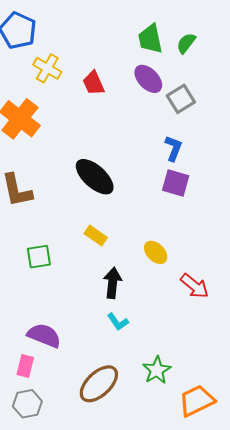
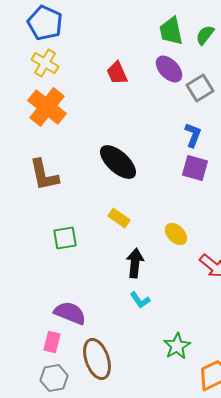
yellow cross: (47, 68) -> (45, 63), moved
brown ellipse: (99, 384) -> (97, 359), moved, turned -66

